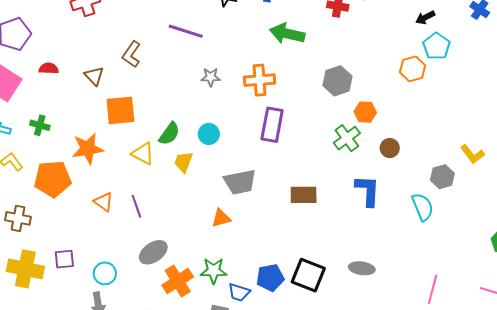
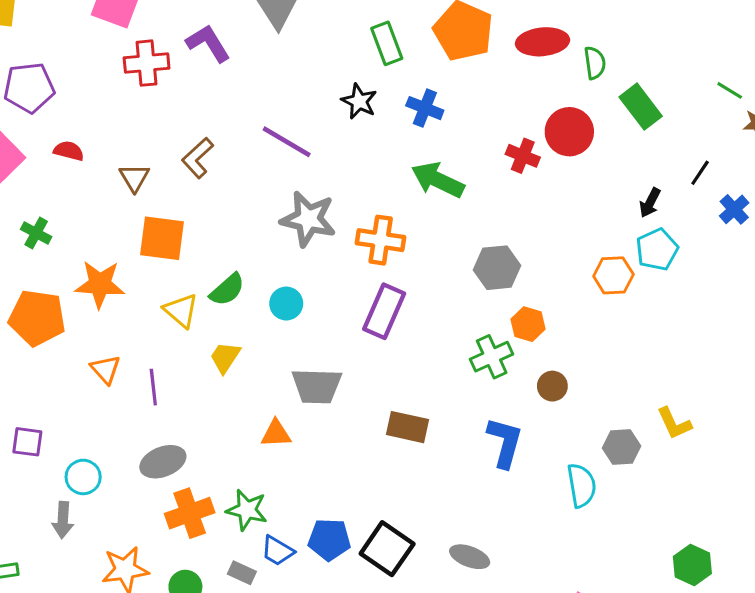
black arrow: (425, 18) -> (650, 203), turned -48
gray star: (211, 77) -> (308, 219), size x1.8
yellow trapezoid: (184, 162) -> (225, 357), moved

